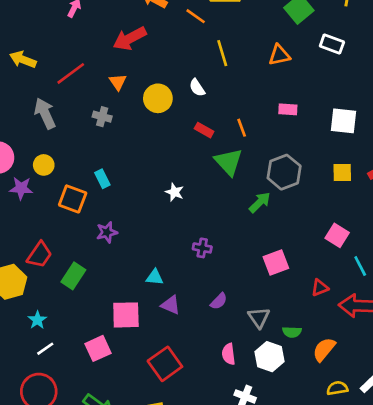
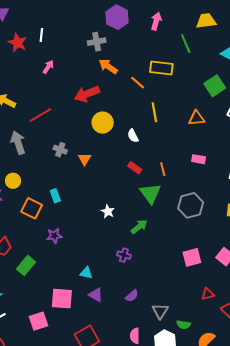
orange triangle: (118, 82) -> (84, 159), moved
yellow circle: (158, 98) -> (103, 123), moved
green arrow: (260, 202) -> (139, 227), moved
pink square: (276, 262) -> (192, 257), moved

